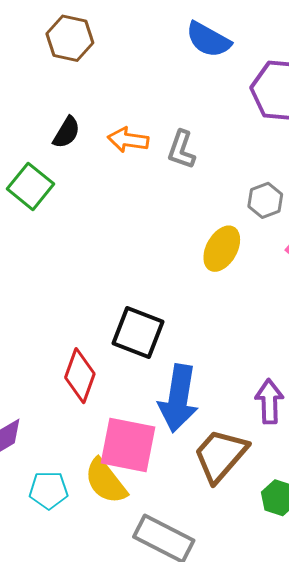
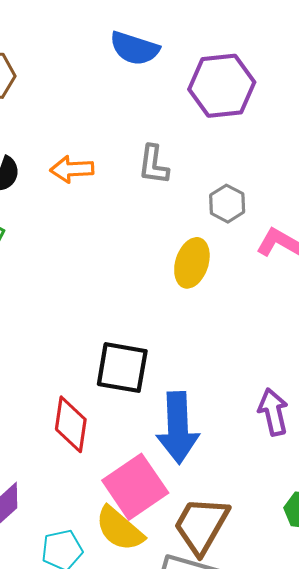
gray L-shape: (181, 150) -> (154, 165), moved
pink square: (128, 445) -> (135, 487), turned -34
brown trapezoid: (220, 455) -> (201, 525), moved

